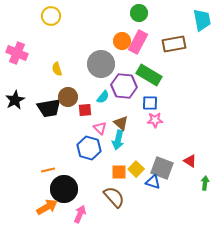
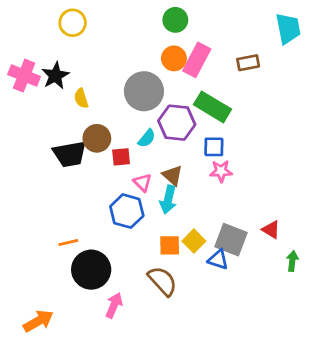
green circle: (139, 13) -> (175, 20), moved
brown rectangle: (174, 44) -> (248, 63), size x0.7
black star: (15, 100) -> (55, 76), moved
orange arrow: (47, 207) -> (38, 321), moved

